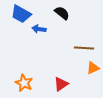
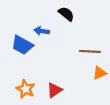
blue trapezoid: (21, 14) -> (22, 45), moved
red triangle: (61, 84) -> (54, 90), moved

